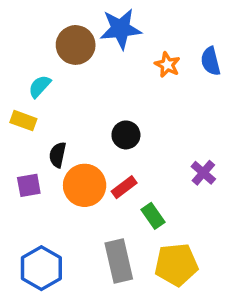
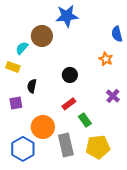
brown circle: (76, 45) -> (42, 36), moved
orange star: (167, 65) -> (106, 59), moved
orange circle: (85, 185) -> (43, 127), moved

